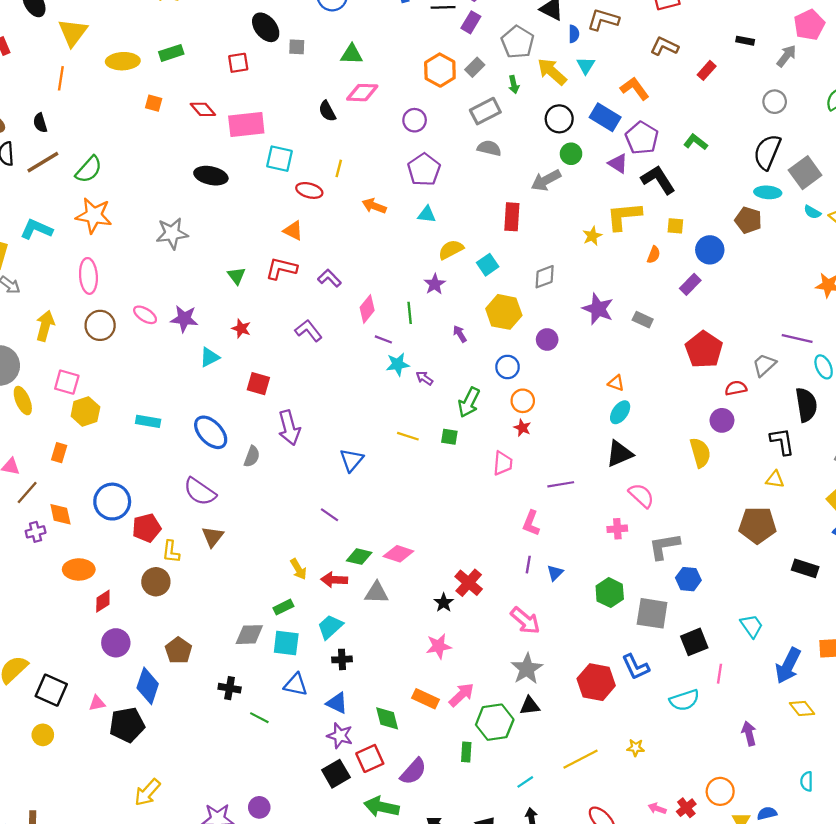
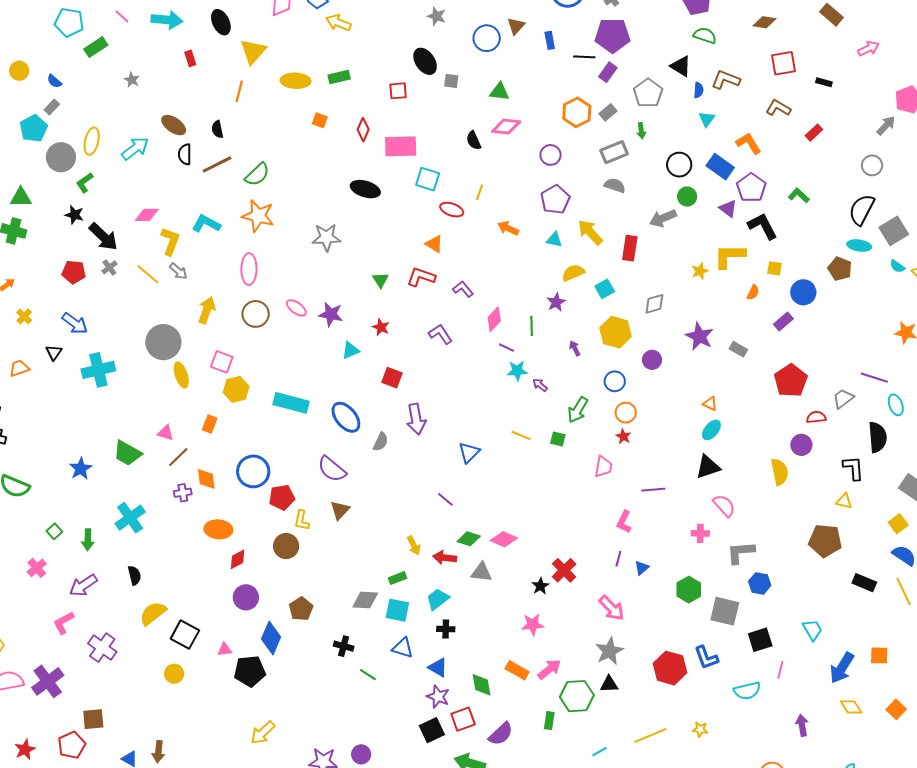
black rectangle: (745, 41) -> (824, 82), moved
yellow arrow: (552, 72) -> (590, 232), moved
red diamond: (203, 109) -> (363, 130), turned 60
cyan rectangle: (148, 421) -> (291, 403), size x1.6

